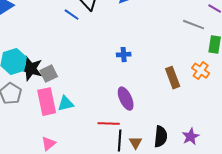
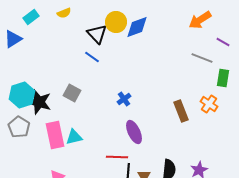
blue line: (72, 15) -> (92, 57), moved
blue cross: (124, 55) -> (124, 99), moved, turned -32
gray square: (49, 74) -> (72, 93), moved, turned -36

